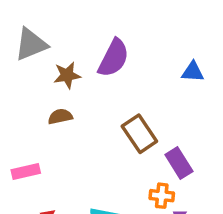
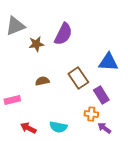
blue triangle: (193, 72) -> (108, 62), moved, size x1.5
brown semicircle: (60, 117) -> (42, 81), moved

